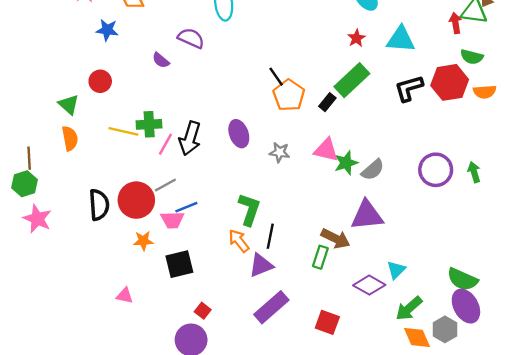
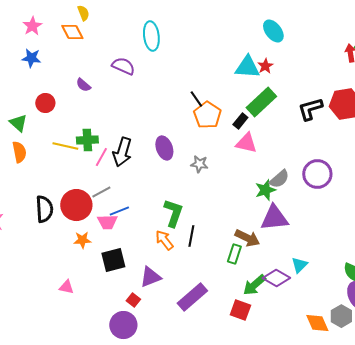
blue star: (107, 30) -> (31, 58), moved
cyan triangle: (401, 39) -> (247, 67), moved
purple semicircle: (161, 60) -> (83, 85), moved
pink triangle: (326, 150) -> (246, 143), moved
green star: (346, 163) -> (265, 190), moved
purple circle: (436, 170) -> (317, 174), moved
purple triangle: (261, 265) -> (150, 277), moved
green arrow: (409, 308) -> (254, 285), moved

